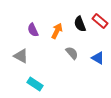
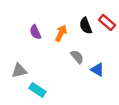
gray triangle: (21, 56) -> (19, 71), moved, turned -42
blue triangle: (98, 58) -> (97, 70), moved

